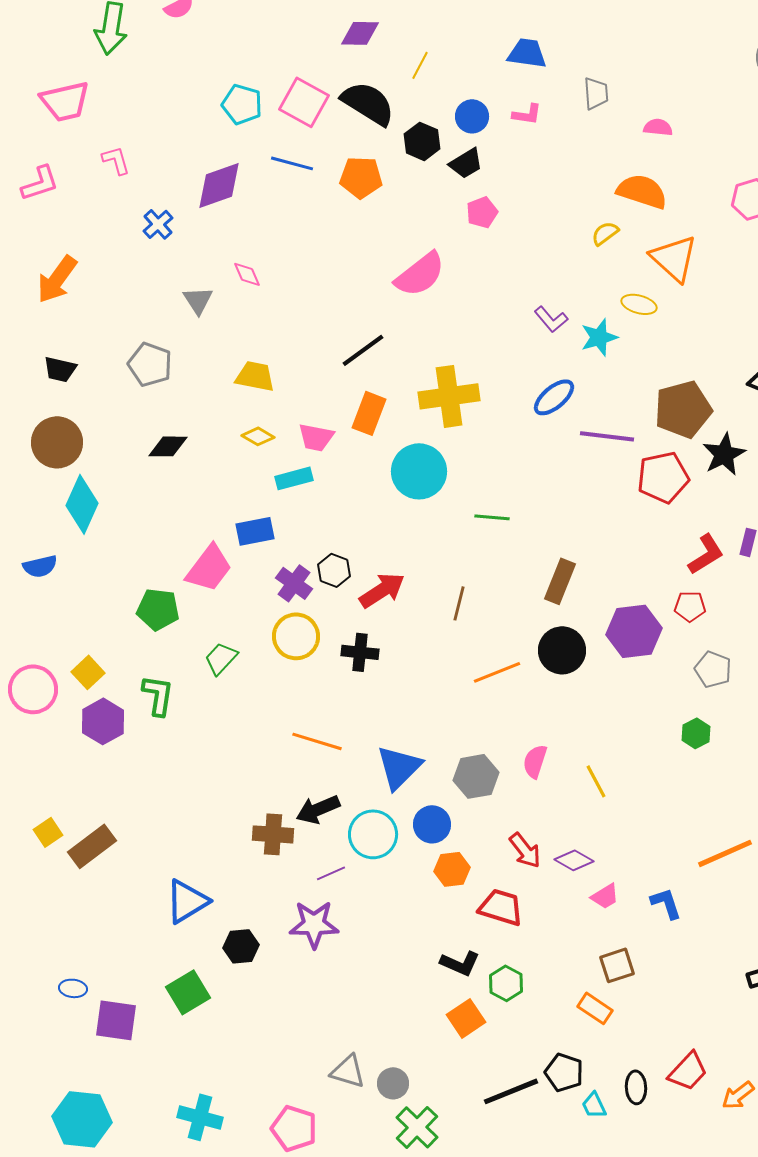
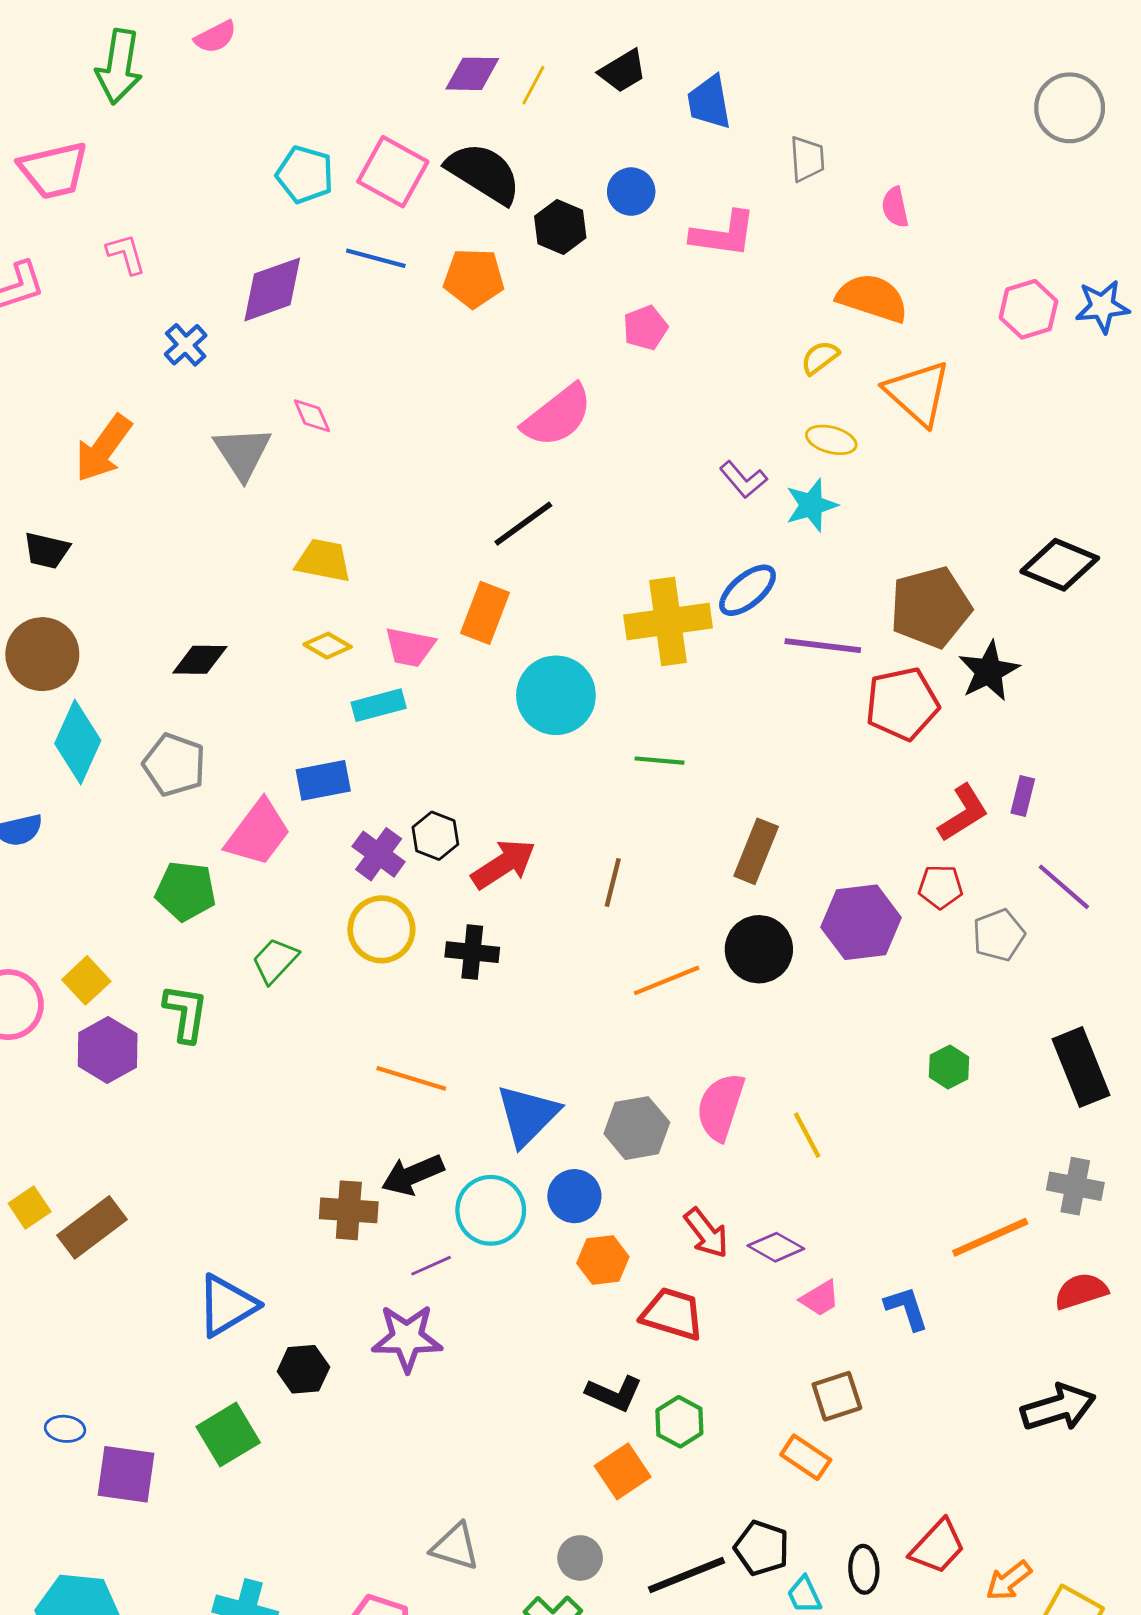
blue trapezoid: (527, 53) -> (709, 102), turned -108
yellow line: (420, 65) -> (533, 85), moved
pink L-shape: (527, 114) -> (723, 234), moved, size x1.6
pink semicircle: (658, 127) -> (895, 207), turned -108
black trapezoid: (466, 163) -> (623, 71), moved
orange arrow: (57, 279) -> (103, 448), moved
gray triangle: (198, 300) -> (242, 453), size x1.4
yellow ellipse: (639, 304) -> (831, 440), moved
black line: (363, 350) -> (523, 524), moved
gray pentagon: (150, 364) -> (174, 765), moved
yellow cross: (449, 396) -> (668, 621), moved
gray pentagon: (713, 669) -> (999, 935), moved, turned 30
pink semicircle: (535, 761) -> (721, 1107), size x1.4
gray circle: (393, 1083) -> (580, 1558), moved

